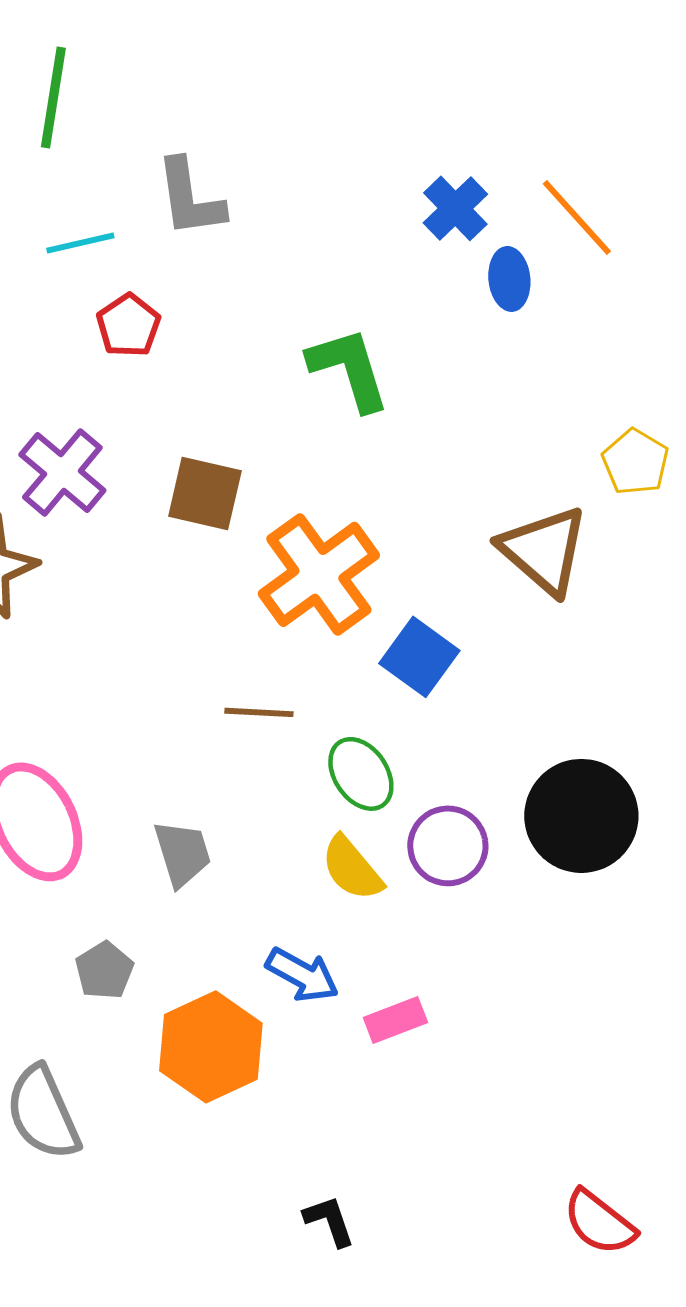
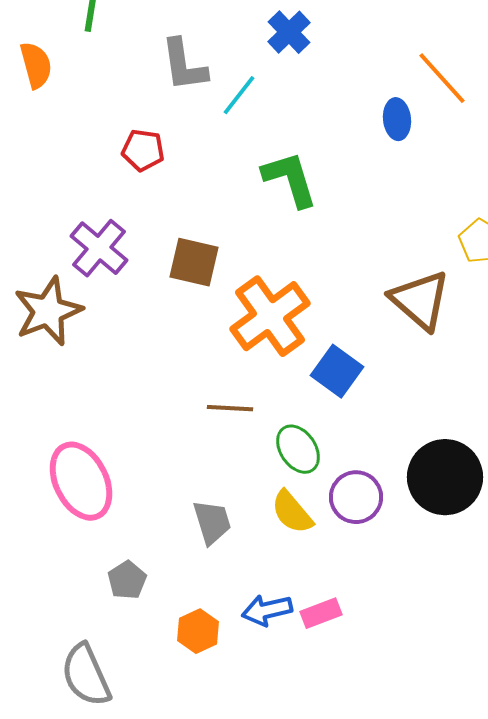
blue cross: (455, 208) -> (289, 32), moved
cyan line: (80, 243) -> (239, 95), moved, turned -39
red pentagon: (128, 325) -> (143, 150), turned -30
gray trapezoid: (182, 853) -> (212, 522), moved
blue arrow: (302, 975) -> (267, 610), moved, turned 138
orange hexagon: (211, 1047) -> (198, 631), size x0.6

